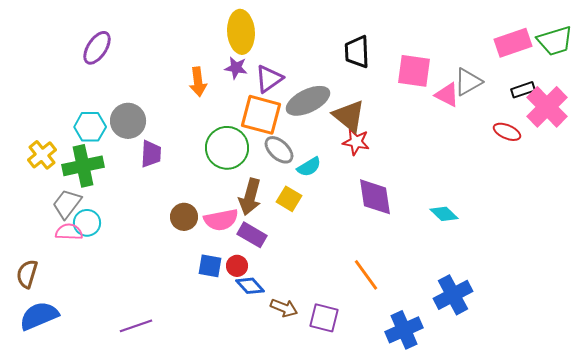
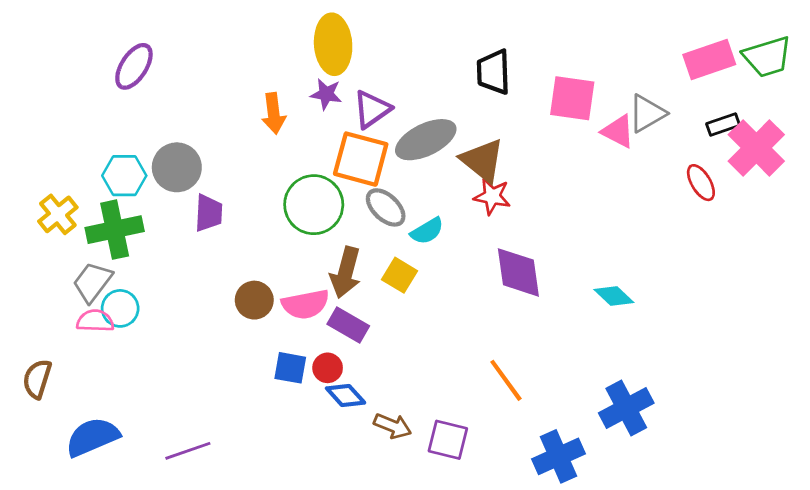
red ellipse: (507, 132) -> (701, 183), turned 36
blue semicircle: (39, 316) -> (92, 437), moved

